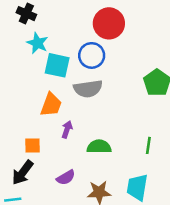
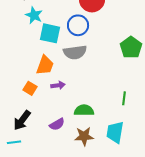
purple arrow: (67, 129) -> (58, 85), turned 64
orange square: (33, 145) -> (30, 88), moved, turned 32
green semicircle: (99, 147) -> (84, 110), moved

